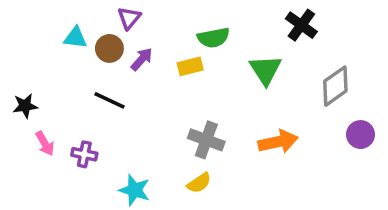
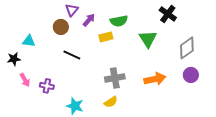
cyan triangle: (75, 38) -> (29, 41), moved
purple arrow: (142, 59) -> (89, 20), moved
black line: (109, 100) -> (72, 55), moved
purple circle: (361, 135) -> (191, 75), moved
gray cross: (206, 140) -> (115, 78), turned -30

